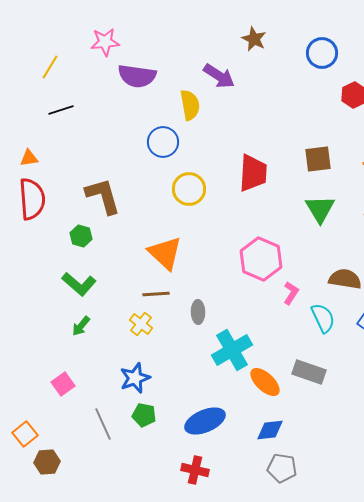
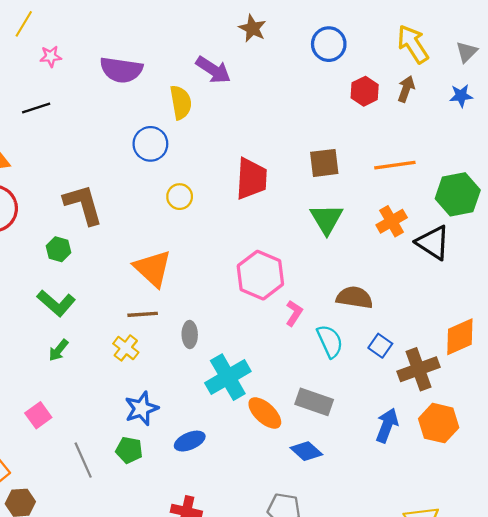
pink star: (105, 42) -> (51, 56), moved, size x0.7
yellow line: (50, 67) -> (24, 24), moved
yellow circle: (189, 189) -> (180, 197), size x0.7
blue star: (135, 378) -> (141, 409), moved
blue ellipse: (205, 421) -> (190, 441), moved, size x0.7
blue diamond: (270, 430) -> (306, 451), moved, turned 48

